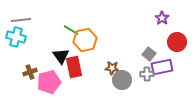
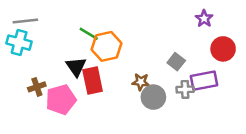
gray square: (149, 54) -> (176, 62), moved

